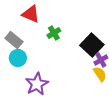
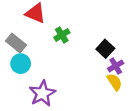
black square: (92, 45) -> (105, 49), size x0.7

